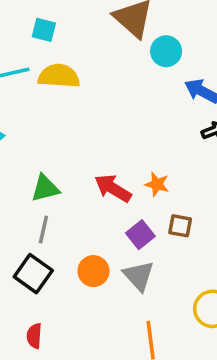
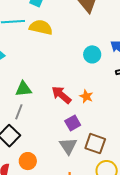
cyan circle: (166, 51) -> (92, 54), moved
brown square: (180, 226) -> (95, 144), moved, size x1.5
orange circle: (93, 271) -> (28, 161), moved

